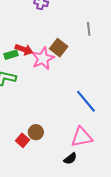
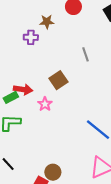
brown square: (59, 48) -> (58, 80), turned 30
pink star: (43, 58) -> (45, 104), moved, size x0.6

